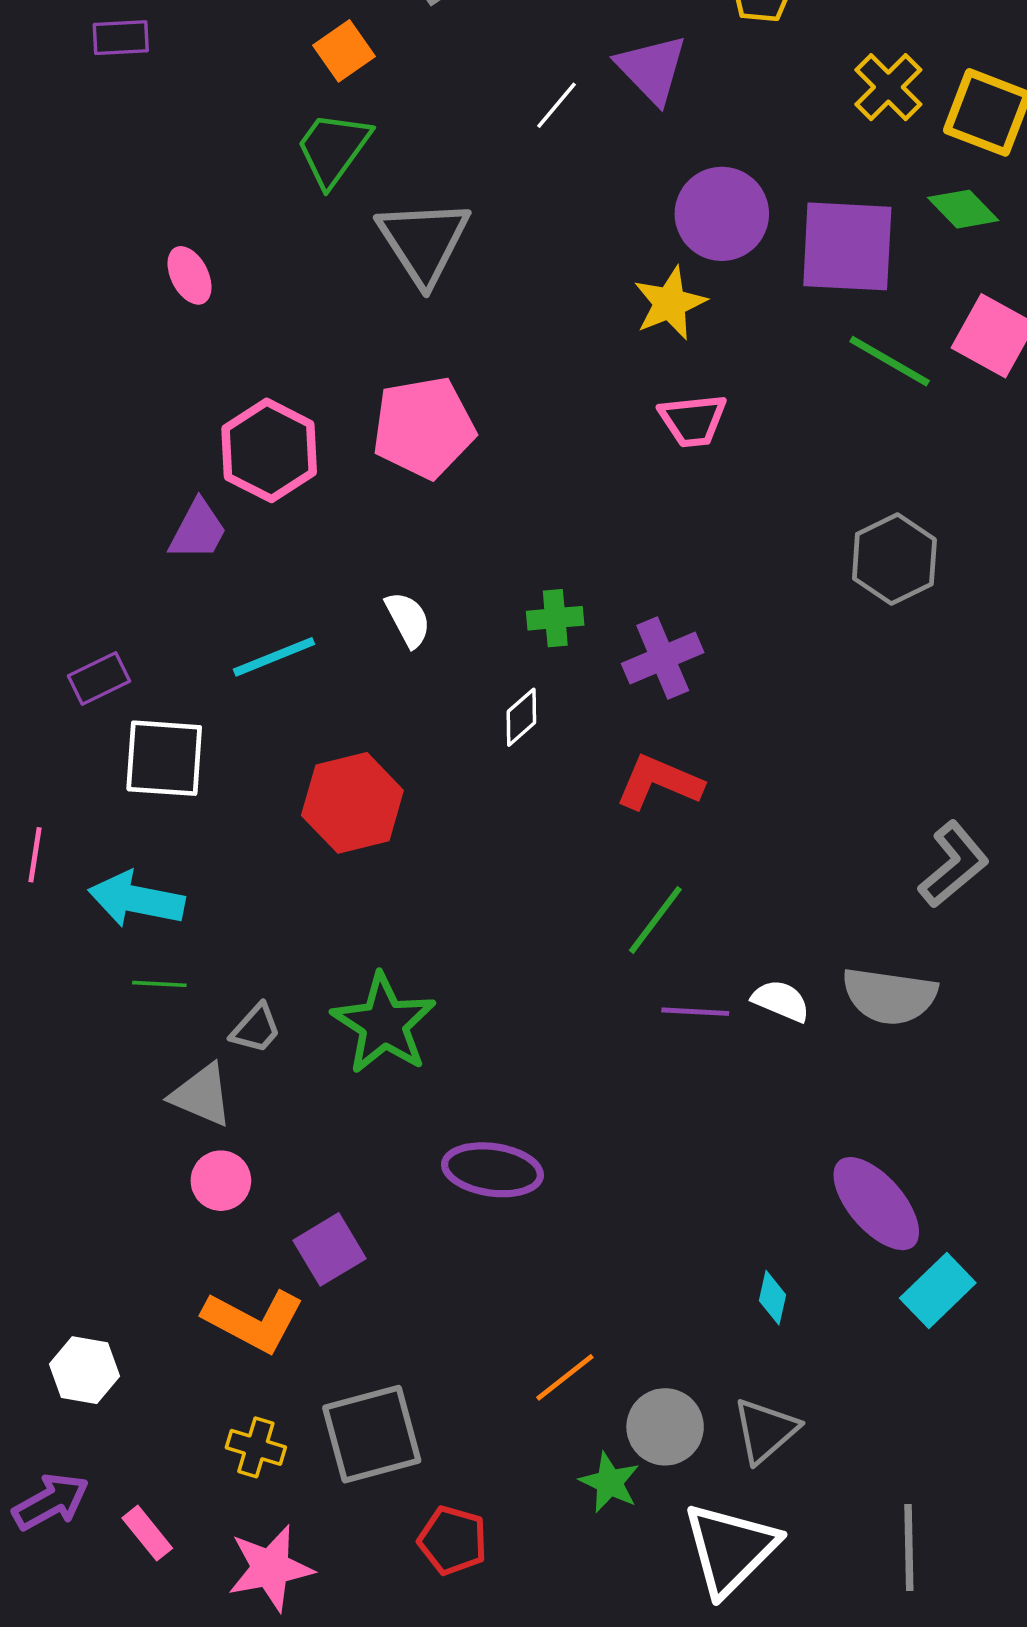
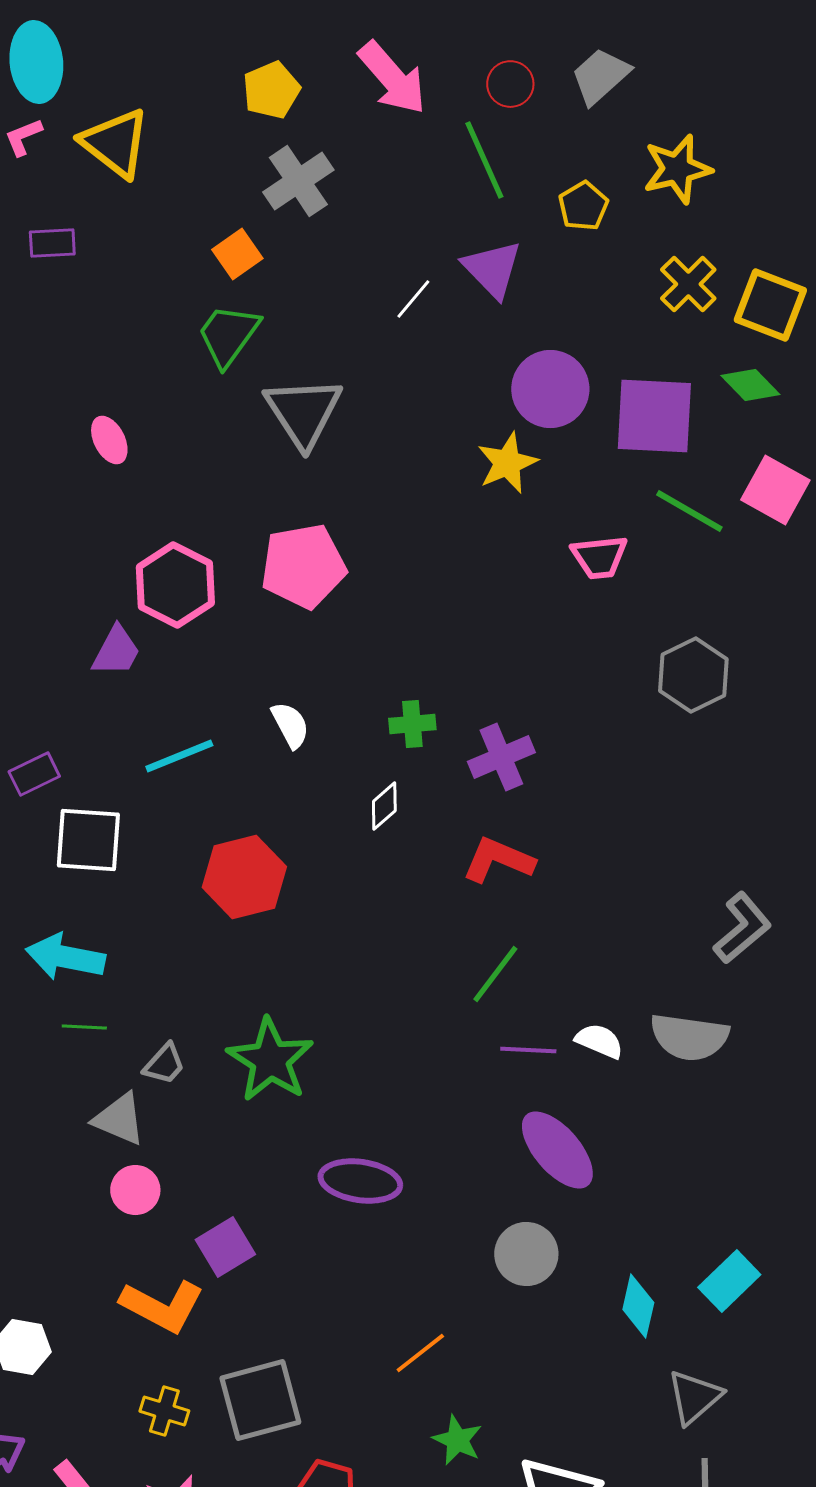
pink trapezoid: (693, 420) -> (599, 557), moved
purple ellipse: (876, 1204) -> (557, 1150), moved
cyan diamond: (772, 1298) -> (638, 1306), moved, size x1.4
gray circle: (665, 1427) -> (526, 1254), moved
gray triangle: (765, 1430) -> (694, 1397), moved

